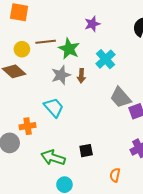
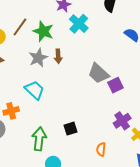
brown line: (46, 42) -> (20, 27), turned -42
cyan cross: (105, 59) -> (79, 24), moved
green arrow: (53, 158) -> (39, 139), turned 85

